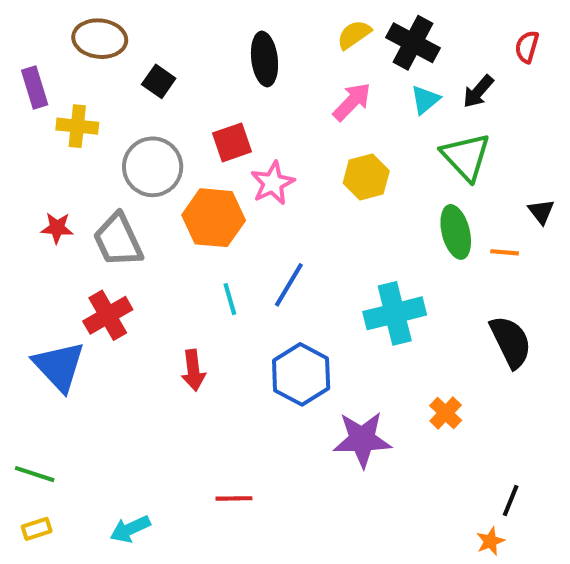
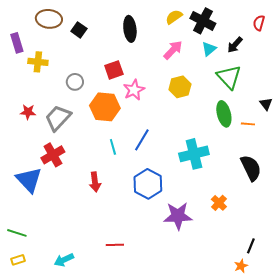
black square: (159, 81) -> (79, 30), moved
gray circle: (153, 167) -> (75, 82), size x0.6
gray trapezoid: (118, 240) -> (58, 118), turned 68

